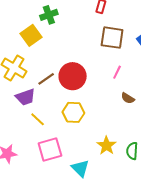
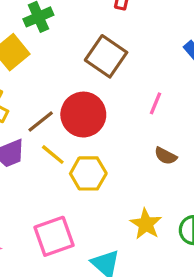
brown square: (112, 38) -> (106, 56), moved, turned 30
brown semicircle: (128, 98) -> (166, 156), moved
yellow line: (38, 119) -> (53, 155), moved

